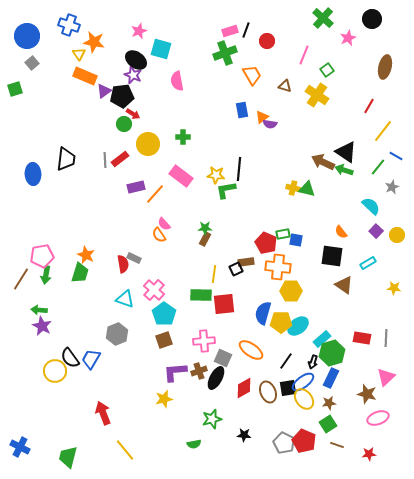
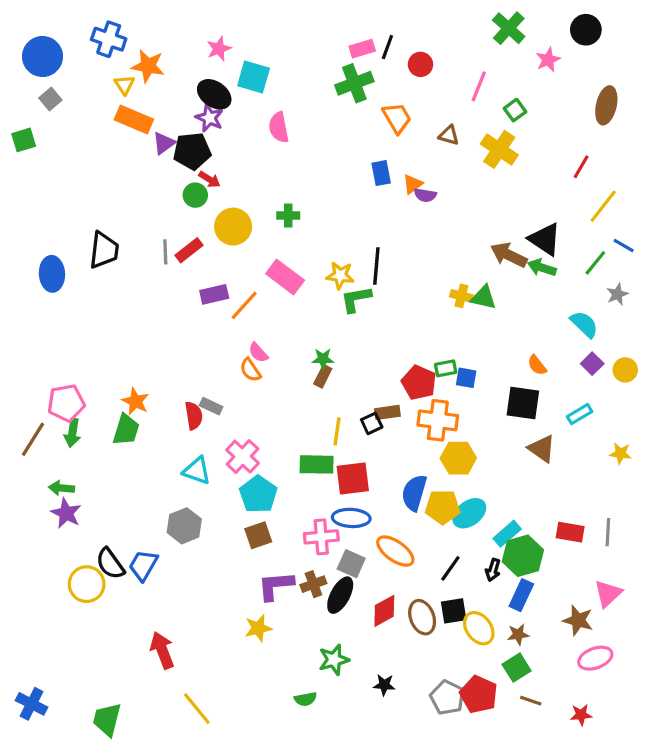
blue ellipse: (303, 382) -> (351, 518), moved, turned 40

